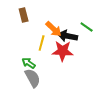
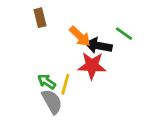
yellow line: (42, 43) -> (65, 84), moved

